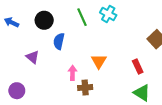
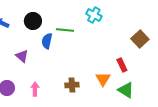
green line: (82, 17) -> (65, 30), moved, turned -60
orange triangle: (99, 61) -> (103, 79), moved
pink arrow: (73, 73) -> (35, 89), moved

